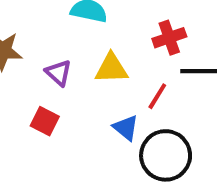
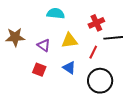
blue triangle: (126, 128) -> (69, 68), moved

